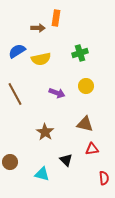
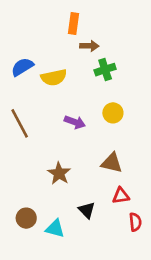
brown arrow: (38, 28) -> (89, 46), moved
brown circle: (10, 162) -> (26, 218), moved
red semicircle: (104, 178) -> (135, 222), moved

